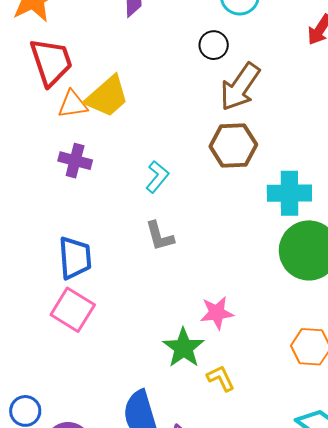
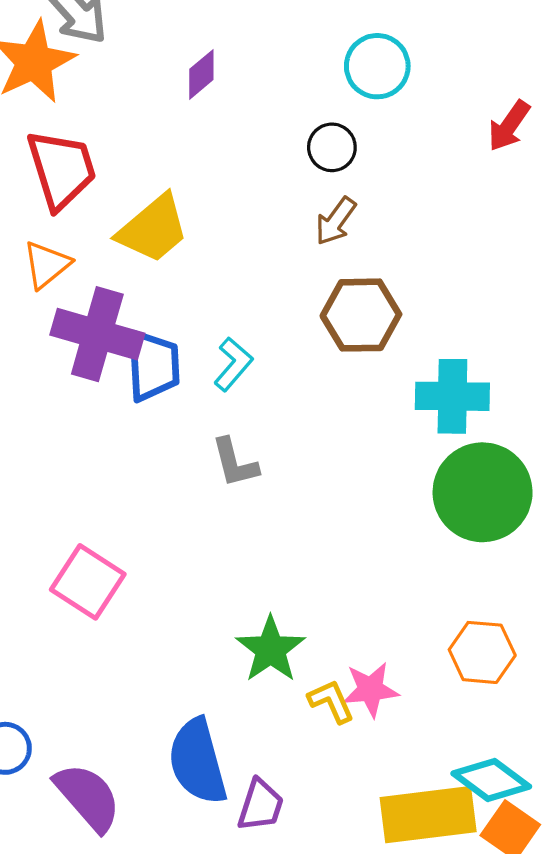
brown arrow: (240, 87) -> (336, 221), moved, size x0.6
orange triangle: (73, 104) -> (47, 265), moved, turned -32
purple cross: (75, 161) -> (97, 334), size x1.6
blue trapezoid: (75, 258) -> (153, 366), moved
pink star: (217, 313) -> (371, 690), moved

